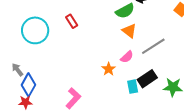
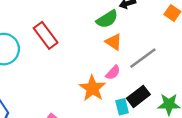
red rectangle: (72, 21) -> (46, 35), size x1.6
orange star: (109, 69) -> (93, 88), size x1.6

